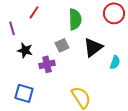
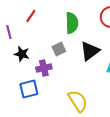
blue square: (24, 93) -> (29, 89), moved, turned -30

